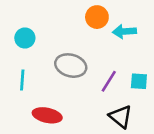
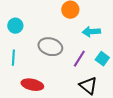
cyan arrow: (124, 31) -> (91, 32), moved
cyan square: (139, 81) -> (102, 59), turned 32

